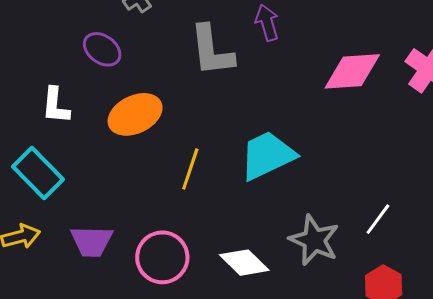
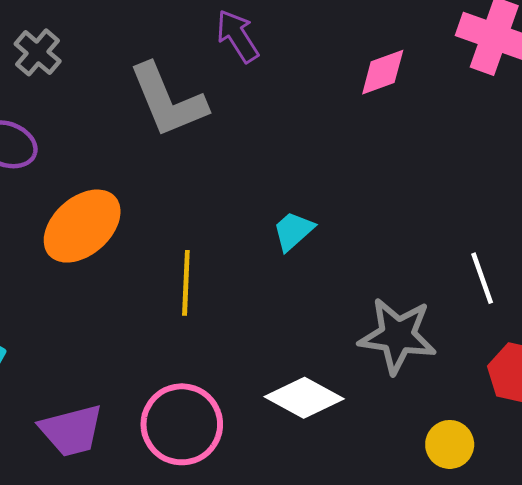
pink diamond: (352, 71) -> (383, 72), size x0.6
cyan trapezoid: (267, 155) -> (293, 231), size x0.5
white line: (378, 219) -> (482, 278), turned -40

